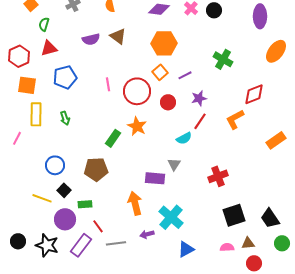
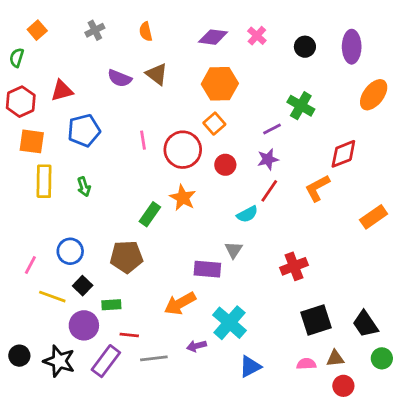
black circle: (214, 10) -> (305, 47), moved
green semicircle: (44, 24) -> (17, 58), moved
purple semicircle: (91, 39) -> (120, 78), turned 36
purple line: (185, 75) -> (272, 129), moved
pink line: (17, 138) -> (30, 265), moved
orange arrow: (135, 203) -> (180, 303), turned -105
red line: (98, 226) -> (129, 335), turned -48

